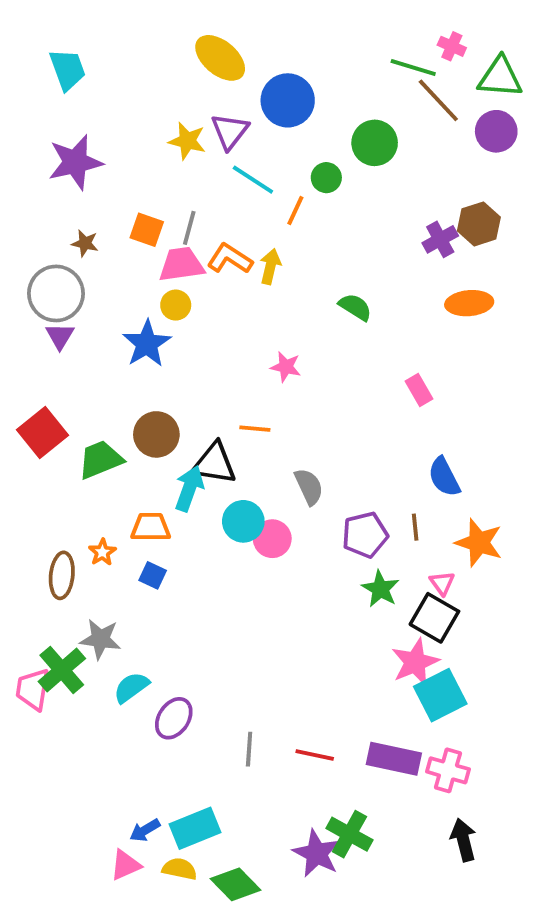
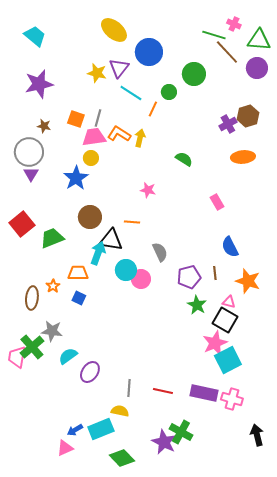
cyan trapezoid: (68, 69) -> (35, 36), turned -30
brown circle: (156, 434) -> (90, 217), moved
pink triangle: (442, 583) -> (229, 302), turned -40
black arrow: (463, 840) -> (257, 435), moved
yellow semicircle: (180, 869) -> (120, 411), moved

